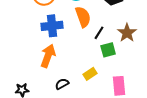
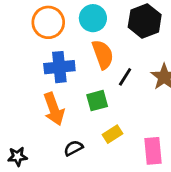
green square: (108, 50) -> (97, 101), moved
orange arrow: (48, 56) -> (54, 109), turned 140

